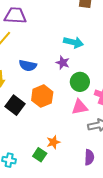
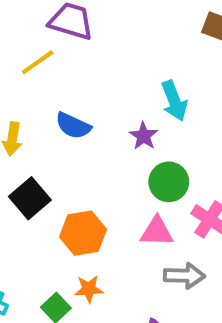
cyan arrow: (74, 42) -> (174, 101), turned 42
orange hexagon: (42, 96) -> (83, 233), moved

